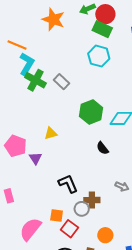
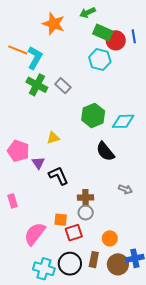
red circle: (105, 14) -> (116, 40), moved
cyan L-shape: (27, 64) -> (35, 58), moved
black semicircle: (103, 148) -> (105, 151), size x1.5
black L-shape: (68, 184) -> (58, 176), moved
brown cross: (92, 200) -> (86, 198), moved
red square: (69, 229) -> (74, 233), turned 36

